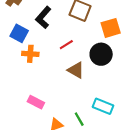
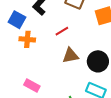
black circle: (101, 54) -> (98, 61), moved
brown triangle: (76, 70) -> (70, 56), turned -42

